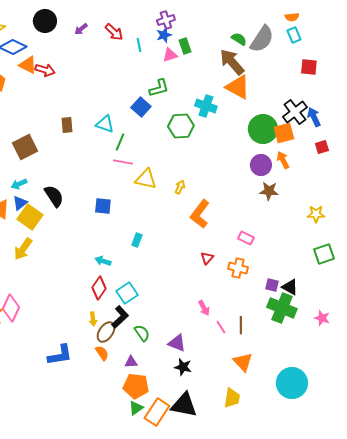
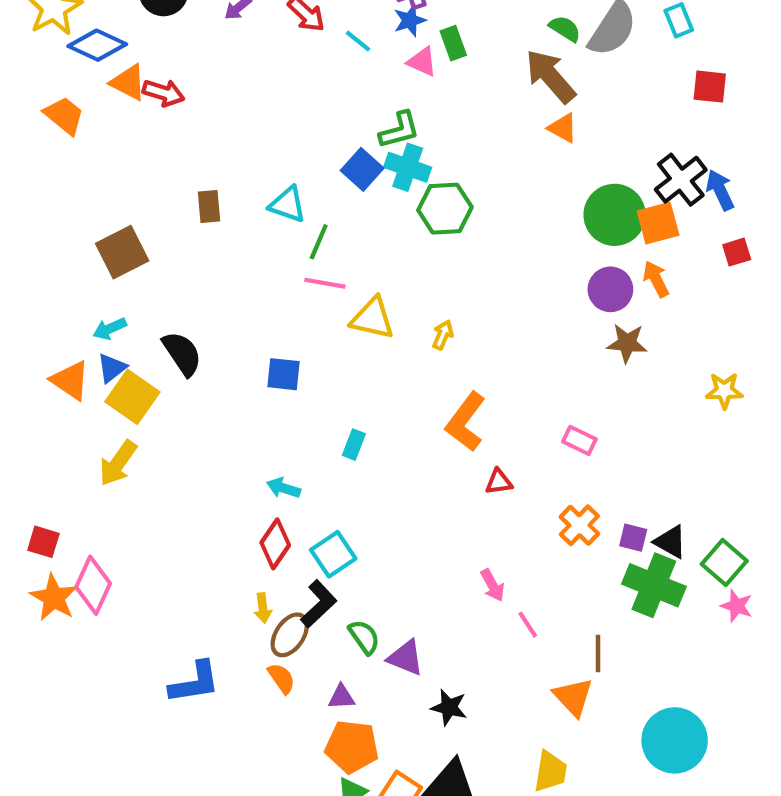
cyan line: (139, 45) -> (358, 41), turned -40
pink triangle: (170, 55) -> (422, 62), turned 42
orange triangle: (238, 87) -> (563, 128), size x0.6
cyan cross: (206, 106) -> (408, 167), moved
orange L-shape: (200, 214) -> (466, 422), moved
green square: (324, 254) -> (724, 562), moved, turned -30
red triangle: (207, 258) -> (499, 482), turned 40
orange cross: (238, 268) -> (579, 525), moved, turned 30
brown line: (241, 325) -> (598, 654), moved
purple triangle: (177, 343) -> (406, 658), moved

